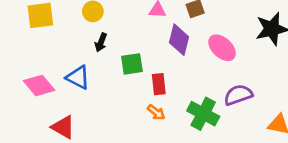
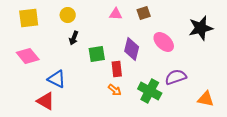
purple diamond: (179, 40) -> (132, 49), moved
blue triangle: (78, 77) -> (57, 79), moved
pink diamond: (39, 85) -> (28, 56), moved

